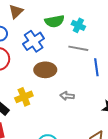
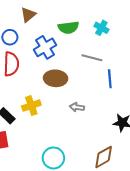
cyan cross: (78, 25) -> (101, 28), moved

